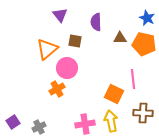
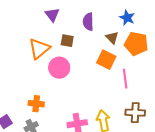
blue star: (147, 18) -> (127, 18), moved
brown triangle: (120, 38) -> (112, 38), turned 48
orange cross: (57, 89) -> (36, 104), moved, turned 35
orange square: (114, 94) -> (106, 60), moved

